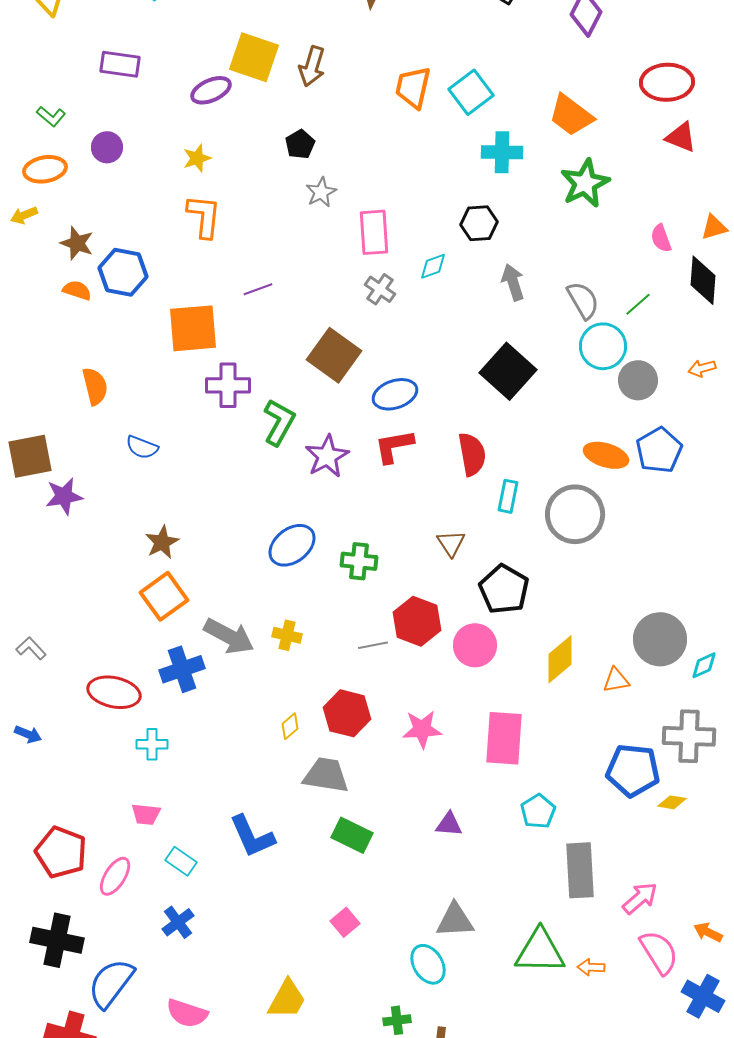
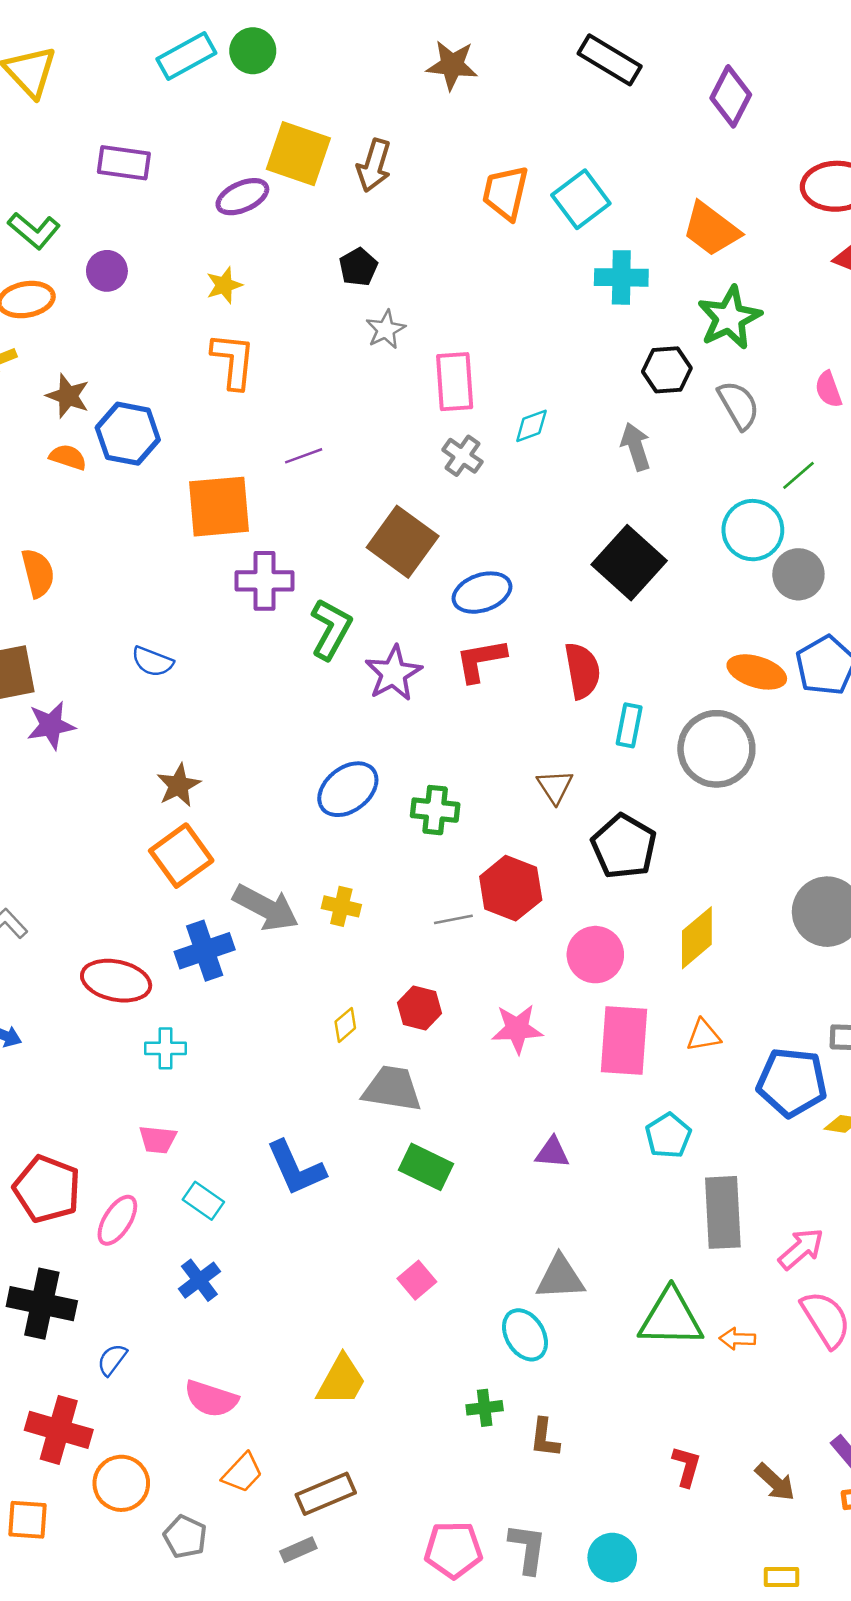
green L-shape: (51, 116) -> (34, 231), size x1.4
black hexagon: (479, 223) -> (667, 370), moved
gray semicircle: (583, 300) -> (739, 405), moved
orange semicircle: (95, 386) -> (38, 573), moved
pink circle: (475, 645) -> (595, 955), moved
orange triangle: (616, 680) -> (703, 1035), moved
red hexagon: (347, 713) -> (419, 1008), size x0.7
blue semicircle: (111, 983) -> (112, 1360), size x0.5

